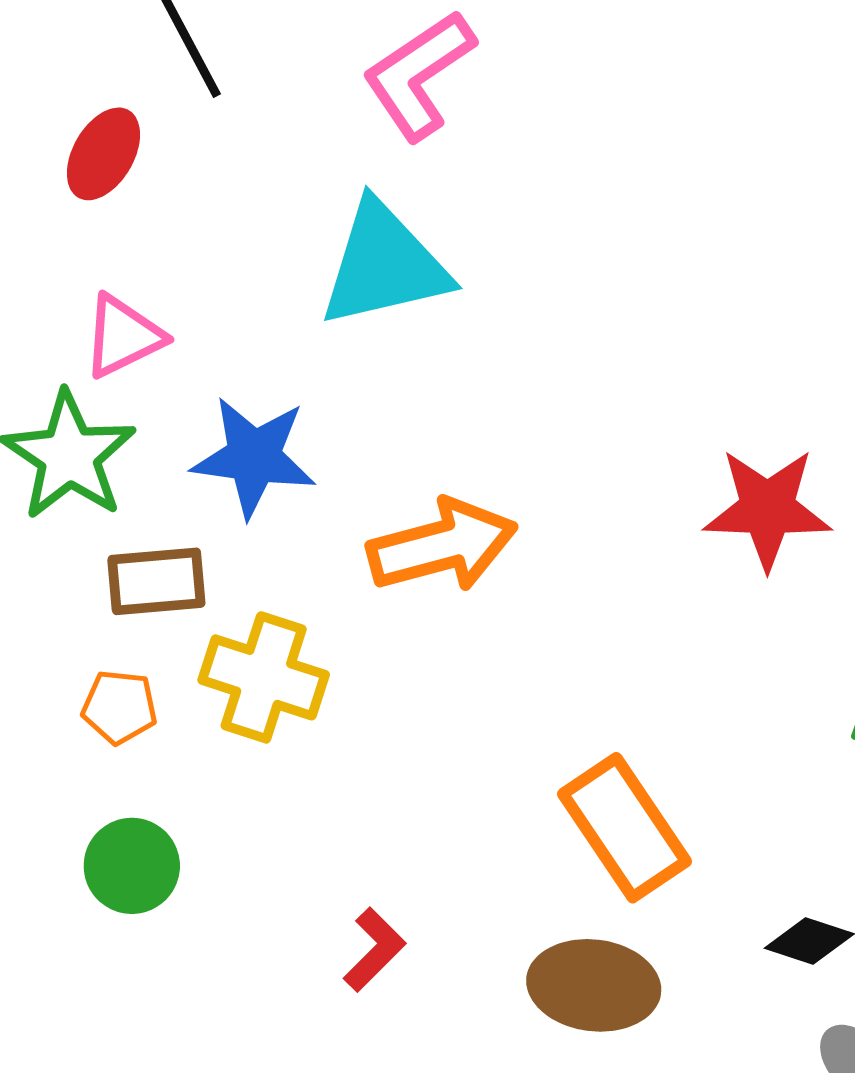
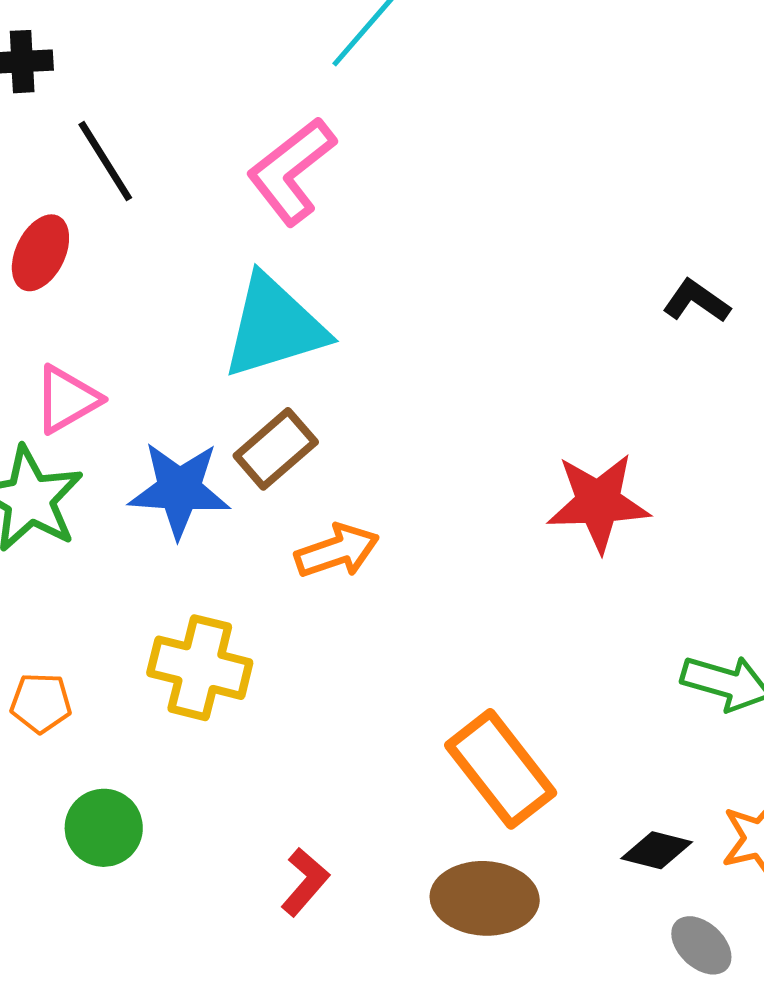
orange arrow: (442, 546) -> (337, 551), size x0.7
brown rectangle: (156, 581) -> (276, 449), moved, turned -32
orange pentagon: (119, 707) -> (41, 703), moved

